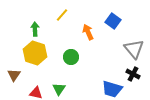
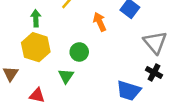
green triangle: (59, 89) -> (66, 76), moved

